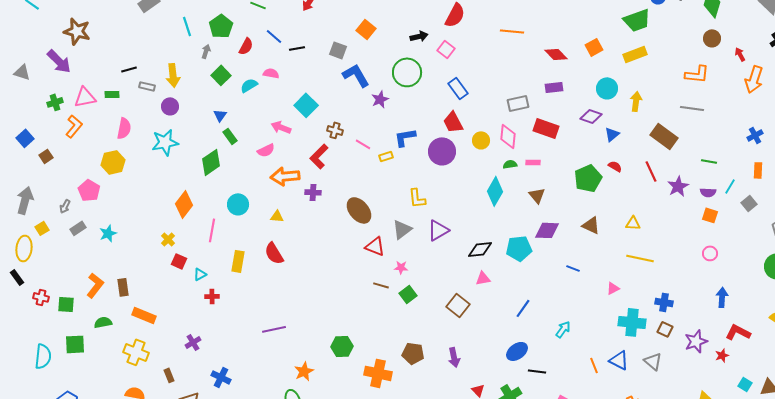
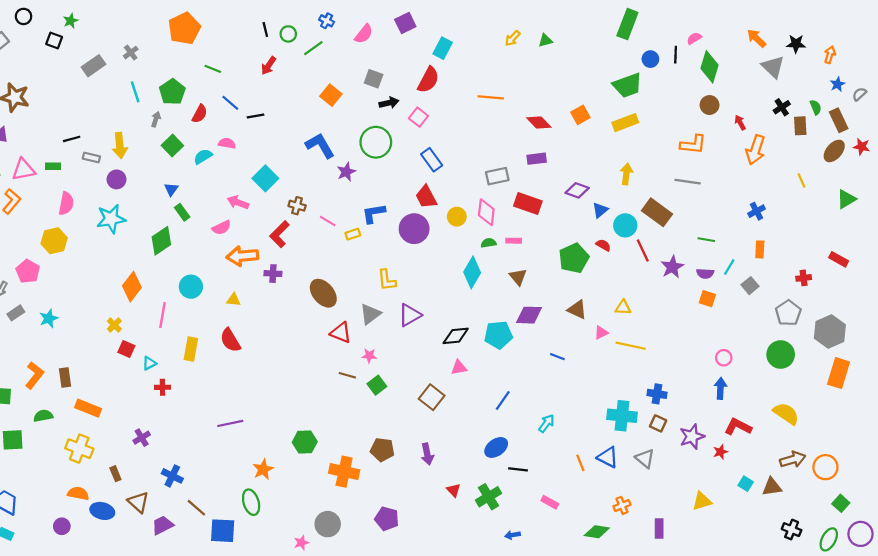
gray square: (338, 50) -> (374, 79), moved
cyan circle: (607, 88) -> (625, 225), moved
pink circle: (710, 253) -> (724, 358), moved
pink triangle: (613, 288) -> (601, 333), moved

